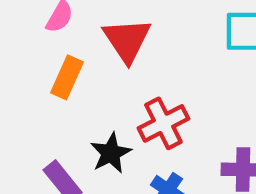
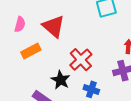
orange rectangle: (67, 77) -> (31, 51), turned 54

